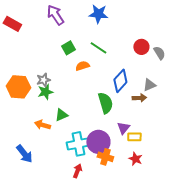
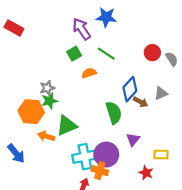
purple arrow: (55, 15) -> (82, 29), moved
orange hexagon: (18, 87) -> (31, 112), moved
brown arrow: (139, 98) -> (141, 102), moved, turned 32
green triangle: (61, 115) -> (67, 126), size x1.5
yellow rectangle: (134, 137) -> (161, 155), moved
blue arrow: (24, 154) -> (16, 153), moved
orange cross: (105, 157) -> (100, 171), moved

